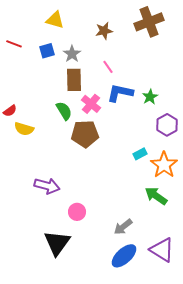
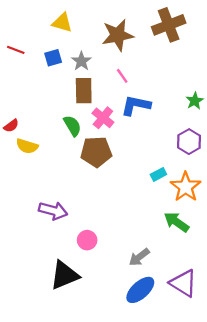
brown star: (104, 31) -> (118, 35), size x1.6
green star: (150, 97) -> (195, 101), moved
black triangle: (57, 243) -> (64, 275), turned 32

